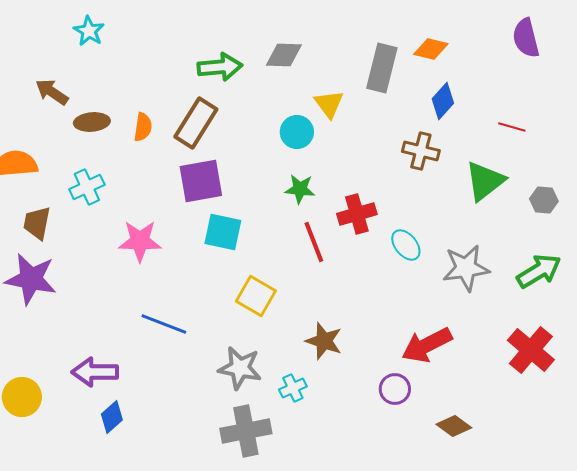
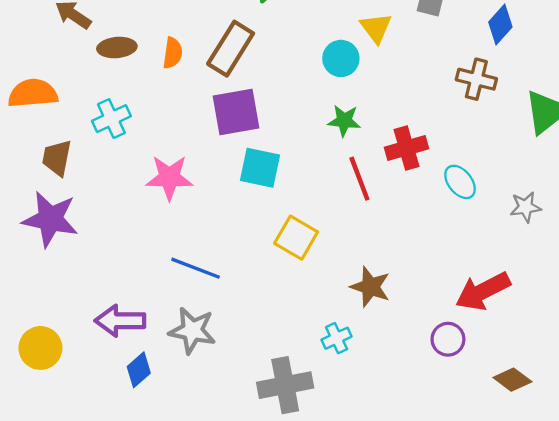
gray star: (466, 268) -> (526, 207), size x0.6
gray star: (240, 368) -> (192, 331), moved

